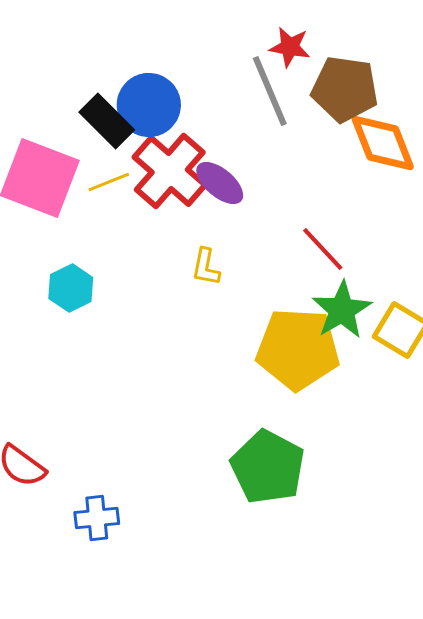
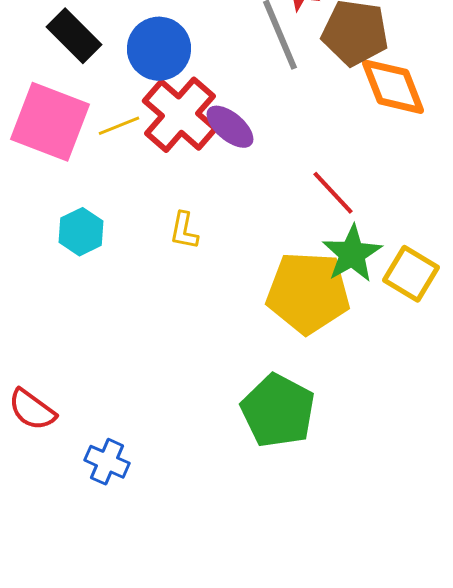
black rectangle: (107, 121) -> (74, 36), moved
yellow L-shape: (206, 267) -> (184, 231), moved
blue cross: (97, 518) -> (107, 462), turned 30

